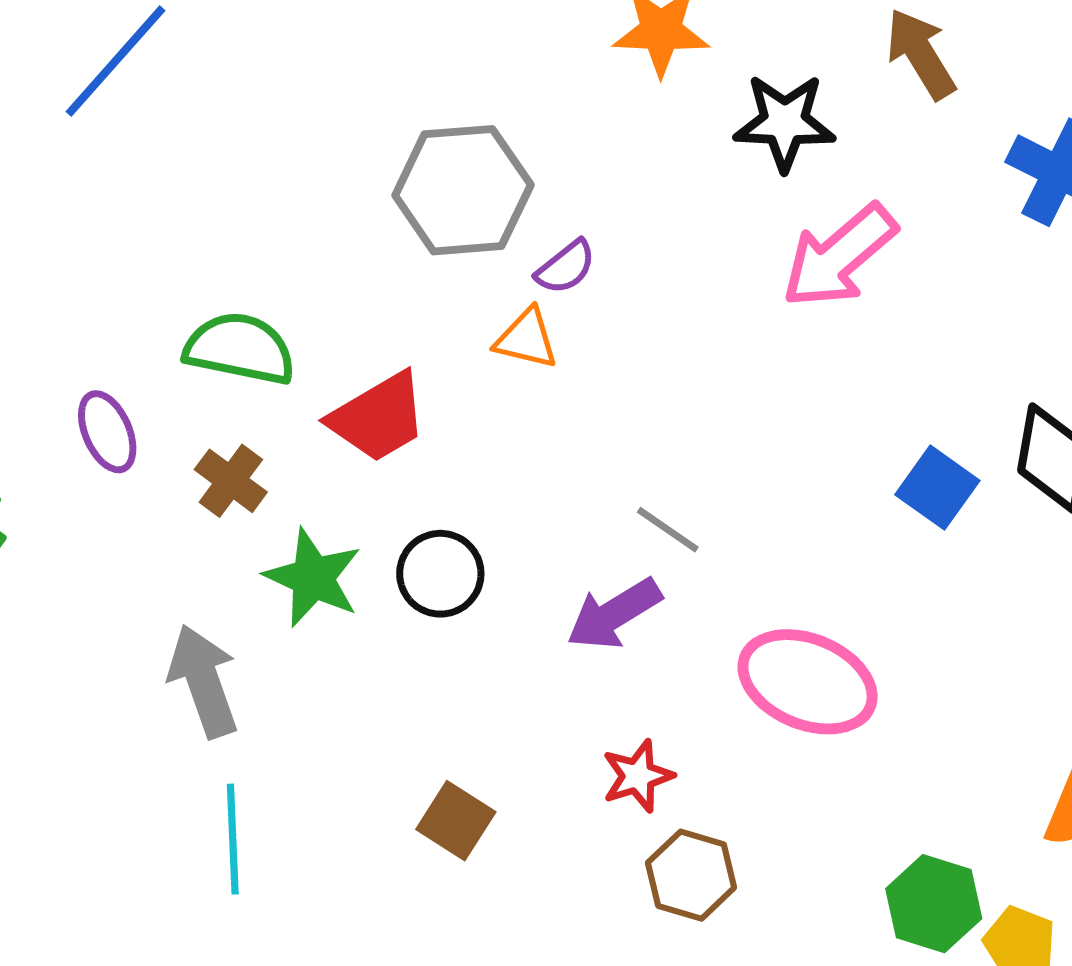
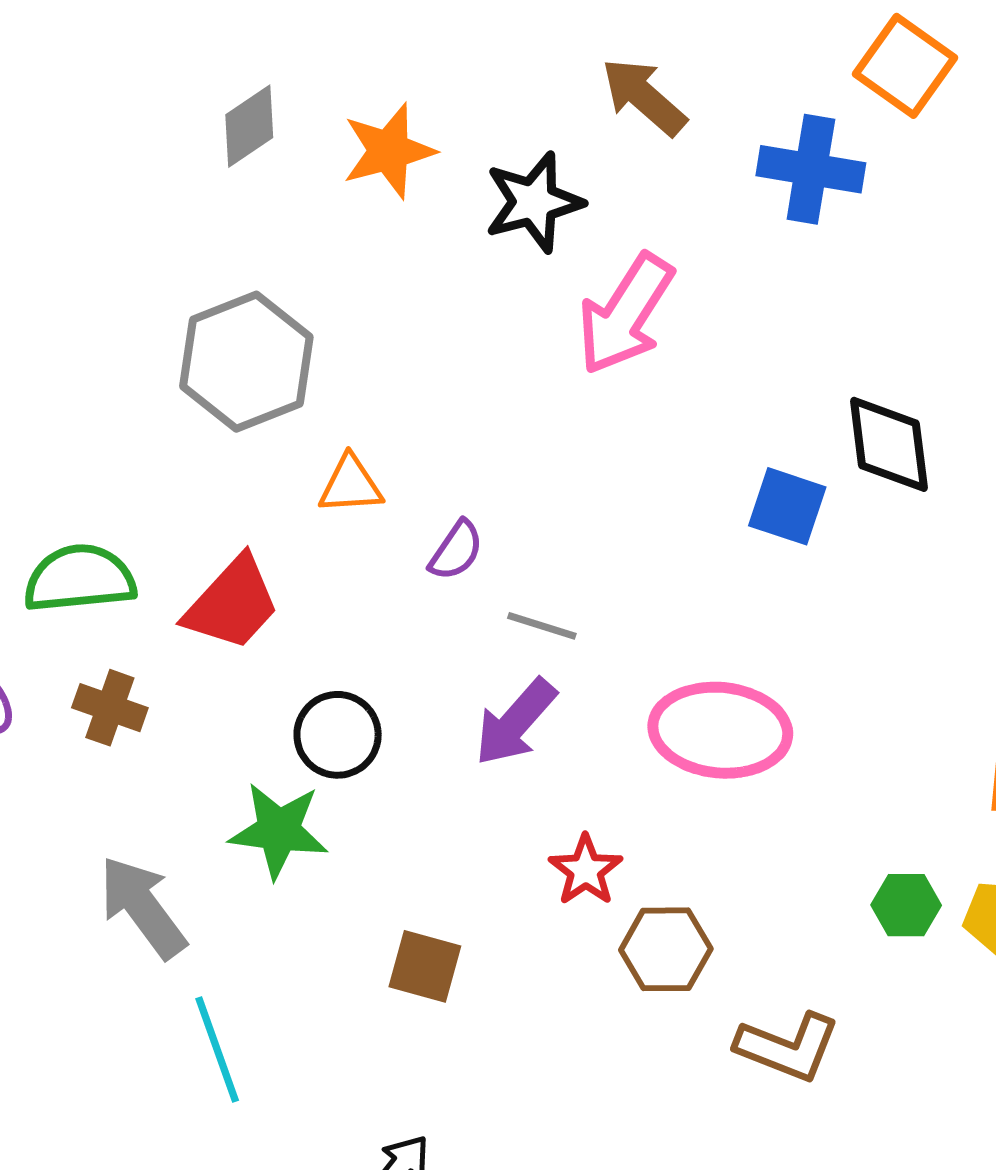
purple semicircle: (566, 267) -> (456, 551), moved
green star: (313, 578) -> (279, 830), moved
green hexagon: (934, 904) -> (906, 905), size x0.7

